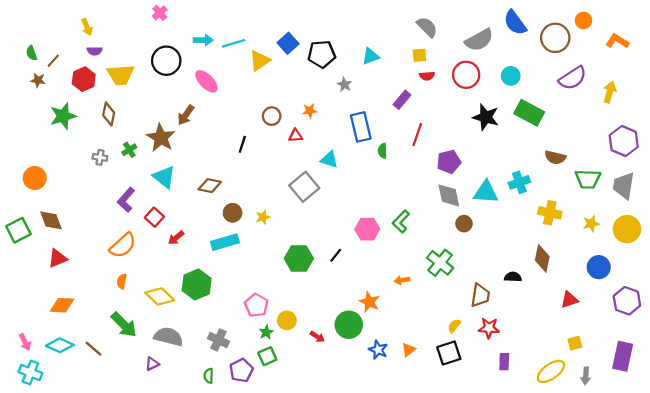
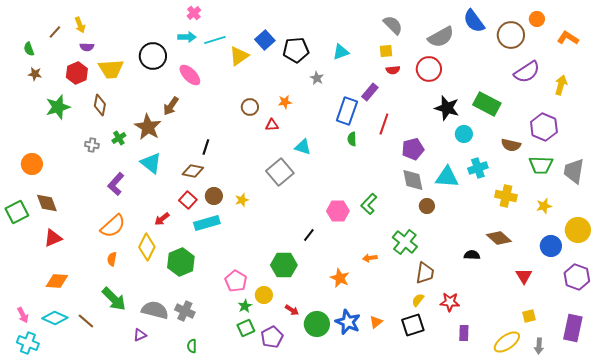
pink cross: (160, 13) -> (194, 13), moved
brown line: (53, 61) -> (55, 32), moved
cyan circle: (511, 76) -> (464, 134), moved
blue rectangle: (361, 127) -> (347, 111), moved, turned 32
purple hexagon: (624, 141) -> (544, 127), moved
black line: (242, 144) -> (206, 147), moved
red square: (154, 217) -> (188, 200), moved
yellow circle: (627, 229) -> (578, 230), moved
green hexagon: (299, 258) -> (284, 265), moved
brown diamond: (542, 258) -> (499, 238), turned -60
brown trapezoid: (480, 295) -> (425, 273), moved
yellow diamond: (160, 296) -> (147, 247), moved, turned 72
red triangle: (569, 300) -> (524, 276), turned -42
green circle: (349, 325) -> (317, 324), moved
gray cross: (218, 340) -> (185, 311), moved
blue star: (378, 350) -> (348, 322), size x1.4
purple pentagon: (241, 370) -> (272, 337), moved

